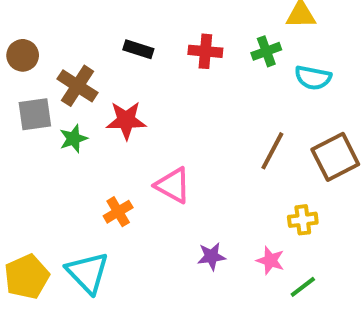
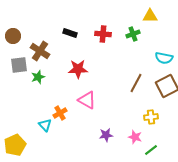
cyan semicircle: (313, 78) -> (164, 58), moved
red star: (126, 120) -> (78, 69), moved
cyan triangle: (88, 273) -> (45, 125), moved, size x0.6

